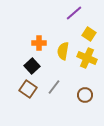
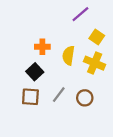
brown square: (28, 89) -> (30, 97), turned -30
brown circle: (85, 95) -> (85, 98), moved

